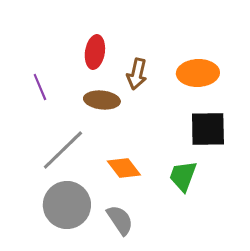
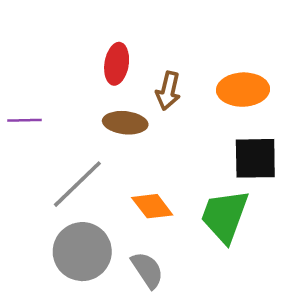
purple line: (40, 87) -> (25, 120), moved, turned -68
green trapezoid: (183, 176) -> (225, 216), size x1.4

